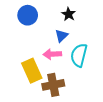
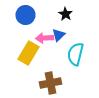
pink arrow: (52, 54) -> (44, 38), moved
yellow rectangle: (32, 71) -> (28, 53), moved, turned 55

